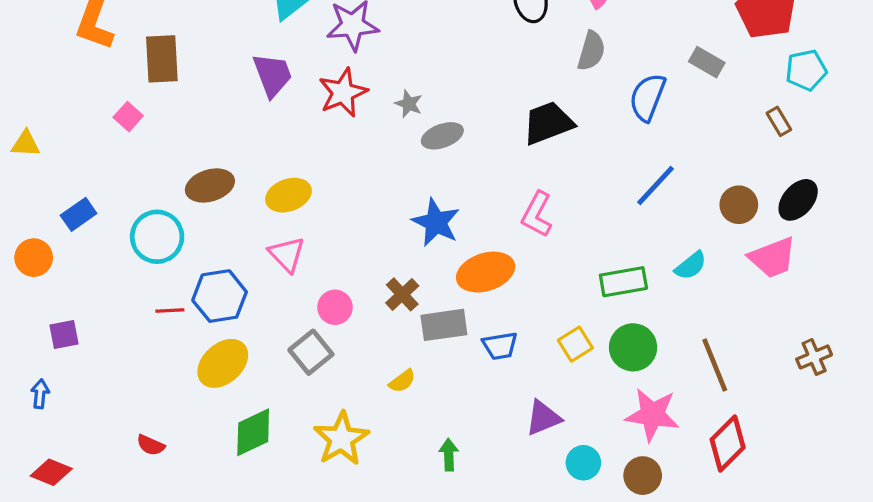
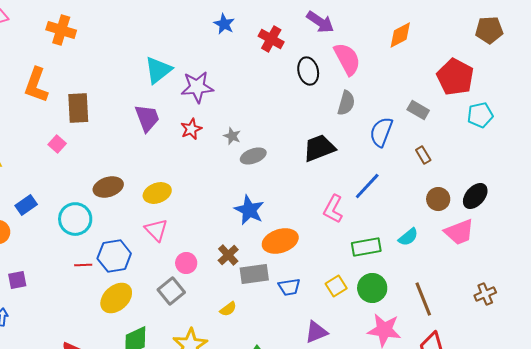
red star: (343, 93) -> (191, 129), size x0.7
brown rectangle: (779, 121) -> (423, 155), moved
blue line: (655, 185) -> (367, 186), moved
pink L-shape: (537, 214) -> (333, 209), moved

